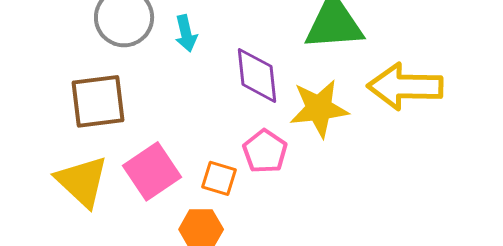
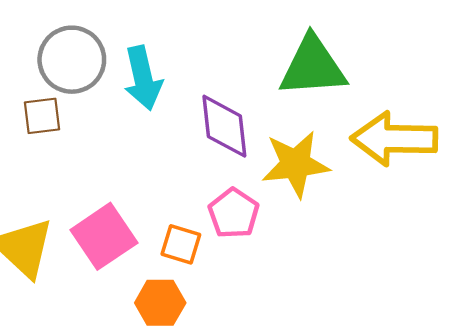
cyan arrow: (186, 33) -> (143, 78), size x1.5
brown square: (98, 101) -> (42, 116), moved, size x0.6

